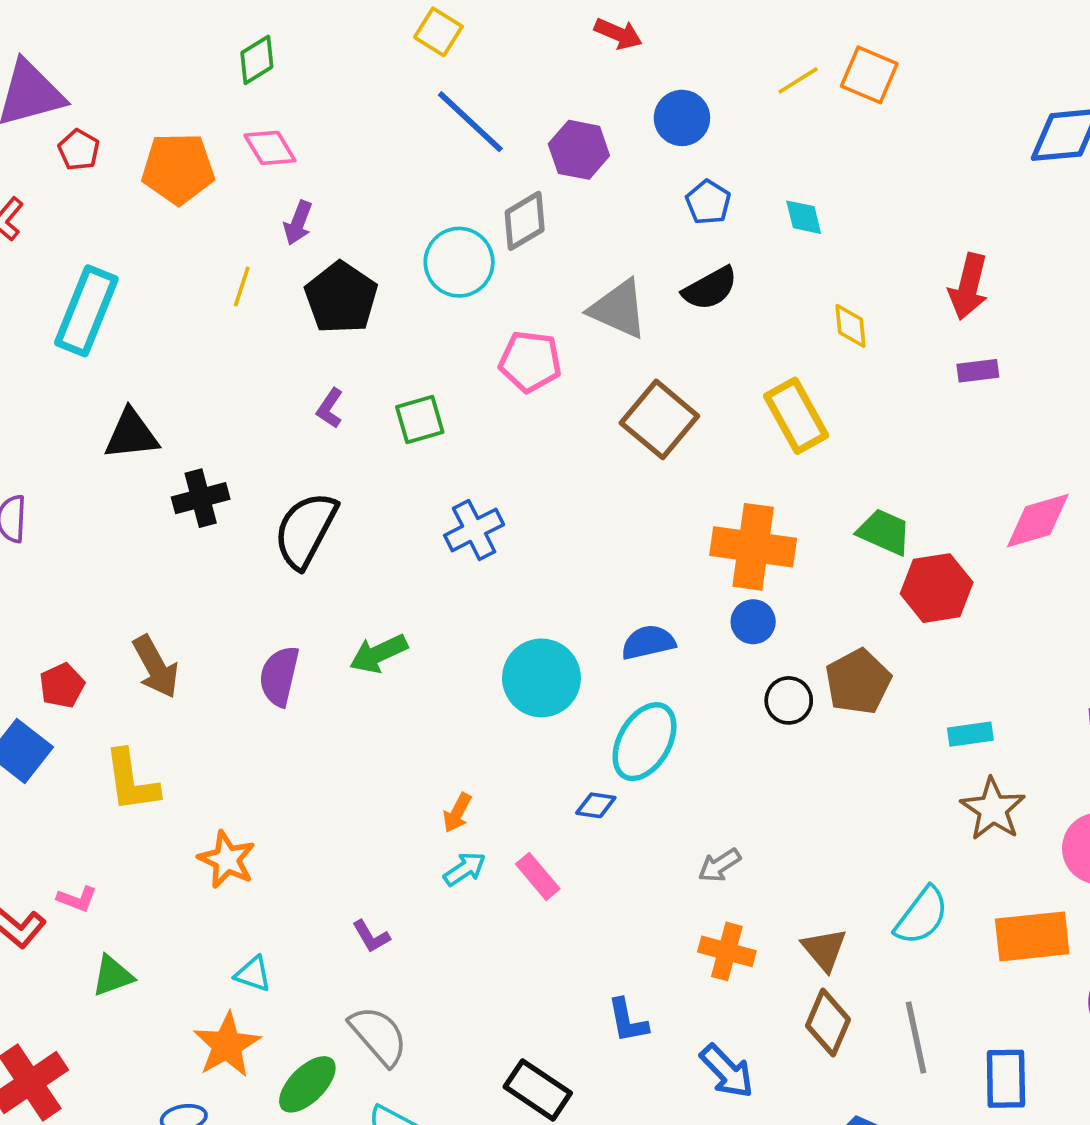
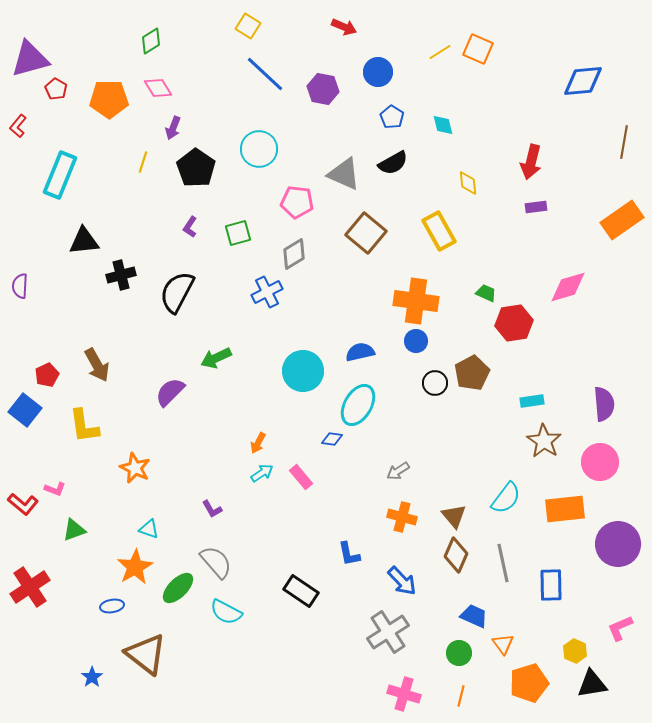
gray diamond: (525, 221) -> (294, 254), moved
green trapezoid: (884, 532) -> (486, 293), size x0.7
purple semicircle: (279, 676) -> (170, 392), moved, turned 32

